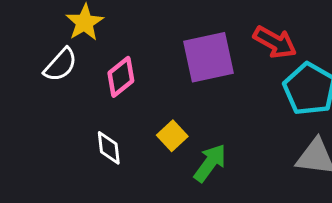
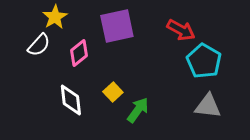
purple square: (208, 57) -> (117, 26), moved
white diamond: (109, 148) -> (71, 100), size x1.4

